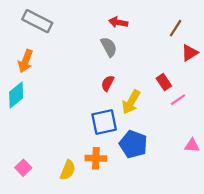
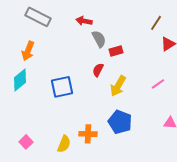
red arrow: (118, 22) -> (84, 21), moved
red rectangle: (164, 82) -> (116, 51), moved, turned -72
blue square: (104, 122) -> (62, 87), moved

